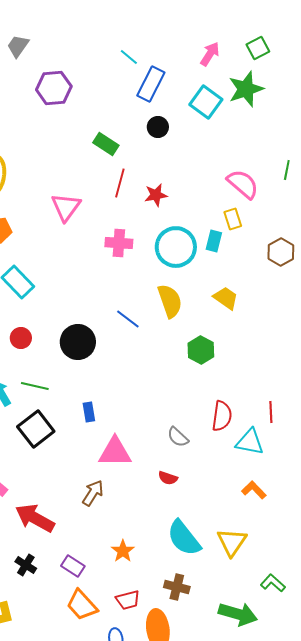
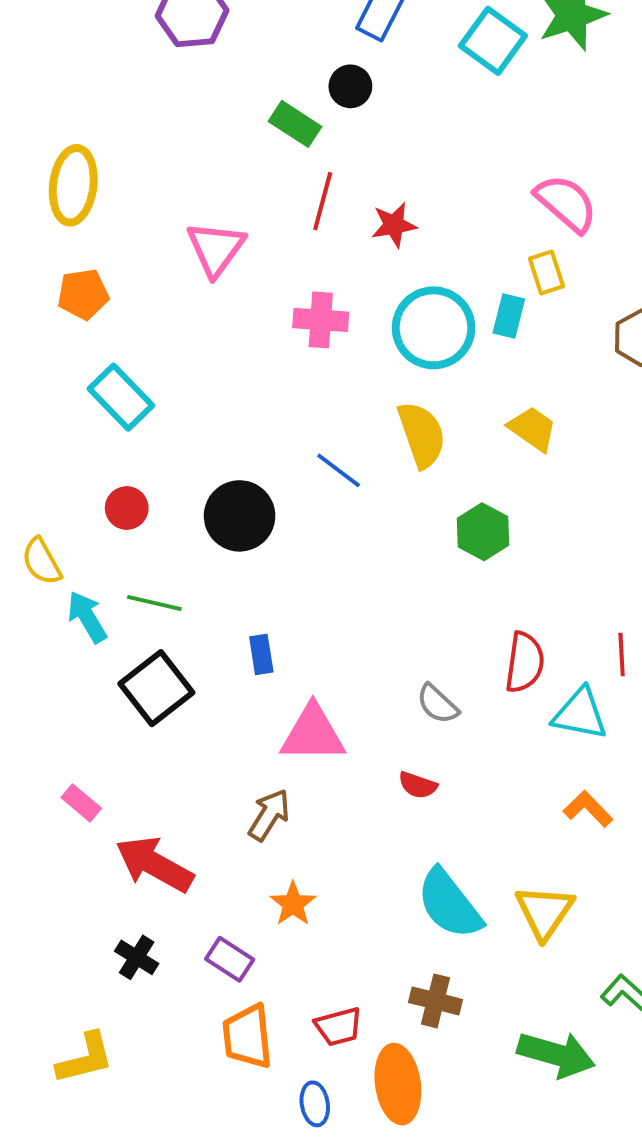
black circle: (158, 127) -> (350, 86), moved
orange star: (123, 551) -> (293, 904), moved
orange trapezoid: (82, 605) -> (247, 1037), turned 36

